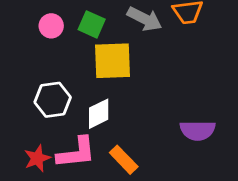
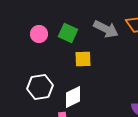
yellow square: (113, 61) -> (83, 59), size x0.6

